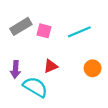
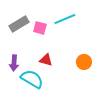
cyan line: (79, 32) -> (65, 19), moved
red triangle: (51, 66) -> (46, 60), turned 40

